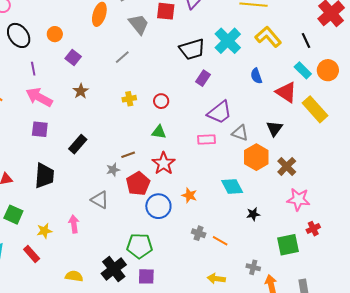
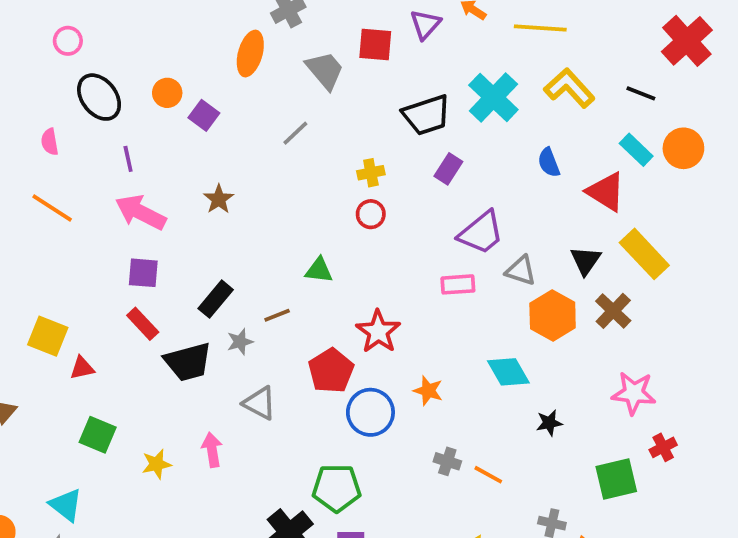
black line: (306, 41) -> (641, 93), turned -42
purple square: (73, 58) -> (204, 115), moved
yellow cross: (129, 99) -> (371, 173), moved
yellow rectangle: (315, 109) -> (644, 254), moved
green triangle: (159, 132) -> (319, 270), moved
brown line: (128, 155) -> (277, 315), moved
brown cross: (287, 166) -> (613, 311), moved
gray star: (113, 170) -> (240, 342), moved
black trapezoid: (44, 176) -> (188, 362), moved, turned 72
red rectangle: (32, 254) -> (143, 324), moved

